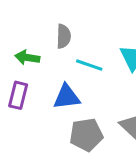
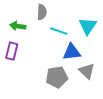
blue triangle: (67, 97) -> (72, 52), moved

